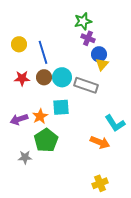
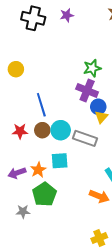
green star: (83, 21) -> (92, 68), moved
purple cross: (88, 38) -> (87, 91), size x1.5
yellow circle: (19, 44) -> (16, 69), moved

